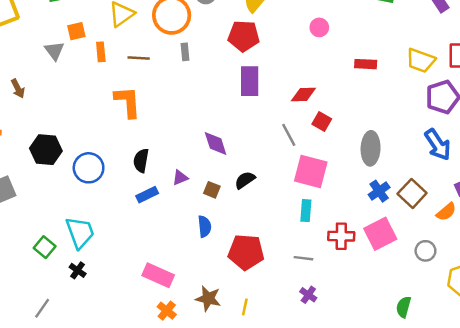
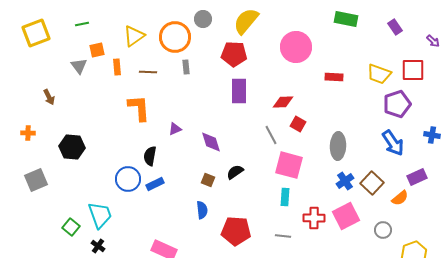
pink circle: (319, 27) -> (296, 47), size x2.0
blue circle: (89, 168) -> (128, 179), moved
purple triangle: (180, 178) -> (175, 129), moved

